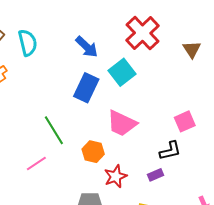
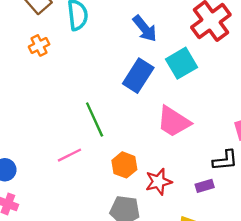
orange hexagon: (93, 152) -> (124, 165), moved

